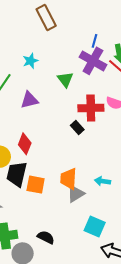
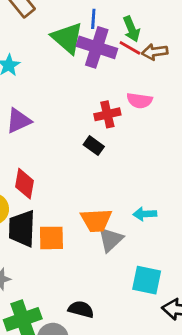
green triangle: (65, 79) -> (67, 38), moved, size x1.4
red cross: (91, 108) -> (107, 114), size x0.7
orange trapezoid: (69, 179) -> (96, 220), turned -85

